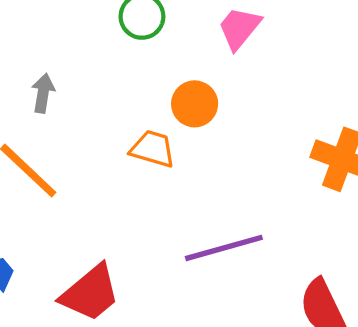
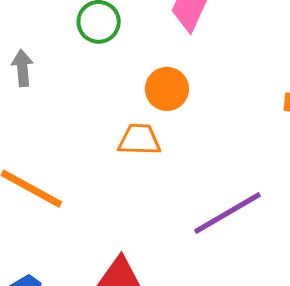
gray arrow: (43, 93) -> (22, 68), moved

